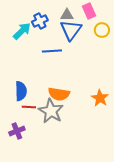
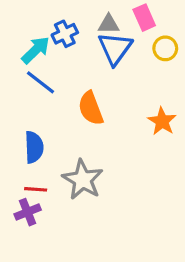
blue line: (52, 51) -> (41, 82), moved, turned 42
orange semicircle: (59, 94) -> (91, 108), moved, turned 60
orange star: (100, 98) -> (162, 121), moved
red line: (29, 107) -> (36, 189), moved

